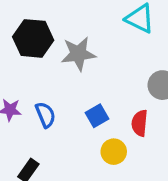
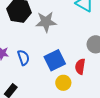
blue square: (97, 116) -> (55, 60), size x1.5

